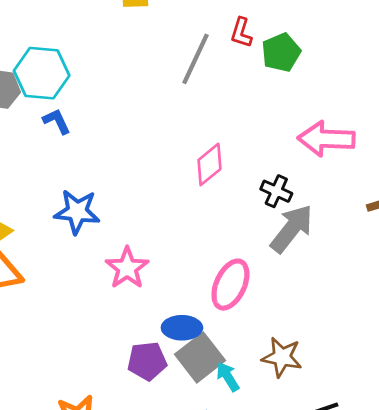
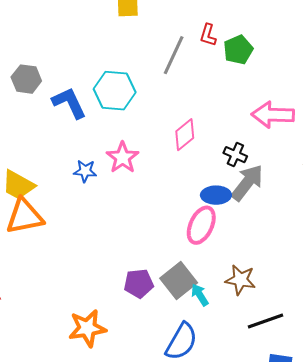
cyan hexagon: (42, 73) -> (115, 91), moved
blue L-shape: (57, 121) -> (69, 103), size x1.6
blue star: (77, 212) -> (85, 171), size x0.7
pink star: (127, 268) -> (123, 158), moved
blue ellipse: (182, 328) -> (216, 195), moved

